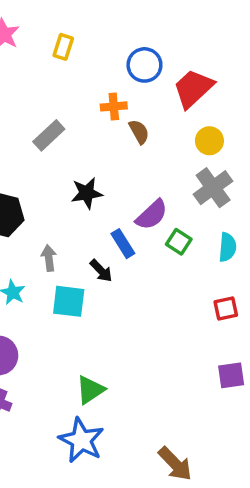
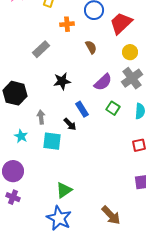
orange cross: (114, 106) -> (67, 24), moved
purple semicircle: (152, 215) -> (103, 82), moved
brown arrow: (175, 464) -> (111, 215), moved

